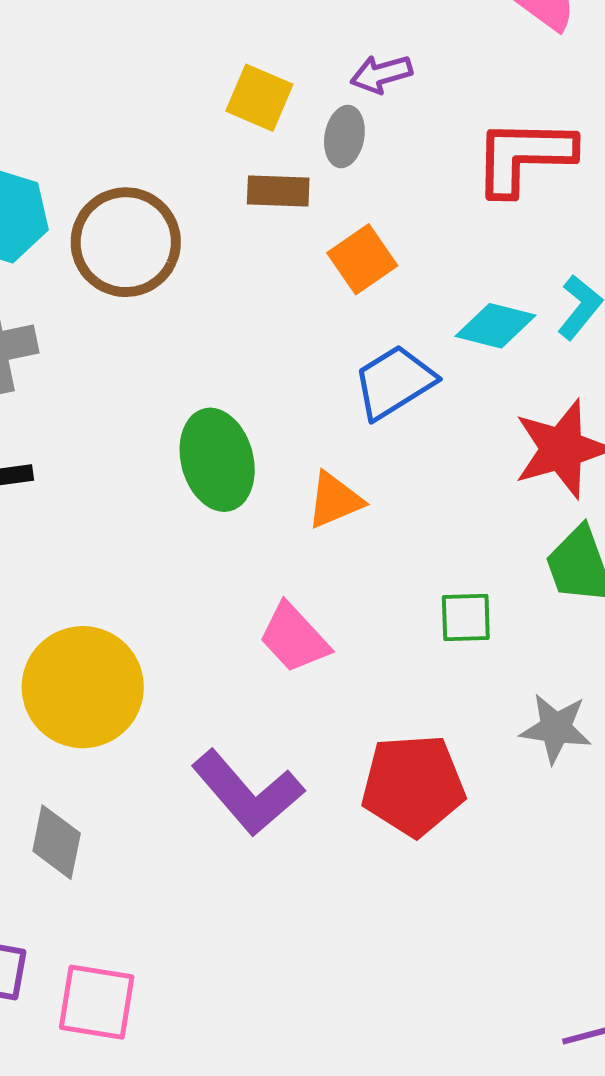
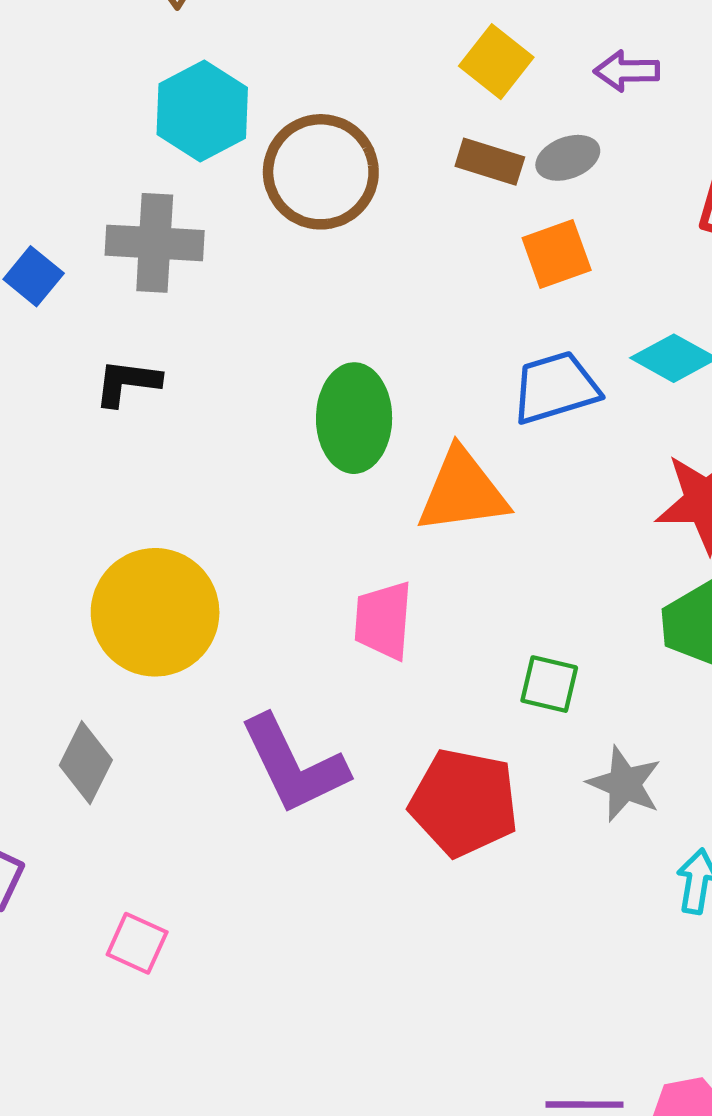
gray ellipse: (344, 137) -> (568, 158), moved, turned 44
orange triangle: (335, 500) -> (462, 491), size x1.5
green square: (466, 617) -> (549, 684), moved
pink trapezoid: (294, 638) -> (383, 620), turned 32
pink square: (97, 1002) -> (137, 943), moved, size x0.7

